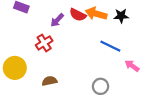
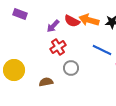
red cross: (44, 43) -> (58, 47), moved
gray circle: (101, 86) -> (71, 68), moved

